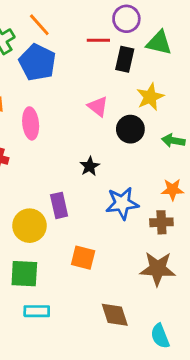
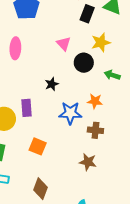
orange star: (172, 190) -> (95, 101), moved
brown star: (158, 269) -> (88, 162), size x0.7
brown diamond: (115, 315) -> (41, 189), moved, turned 30

